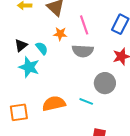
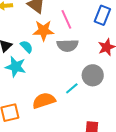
orange star: (60, 34) -> (43, 31), size x1.5
cyan line: (86, 101) -> (72, 88), moved, turned -56

